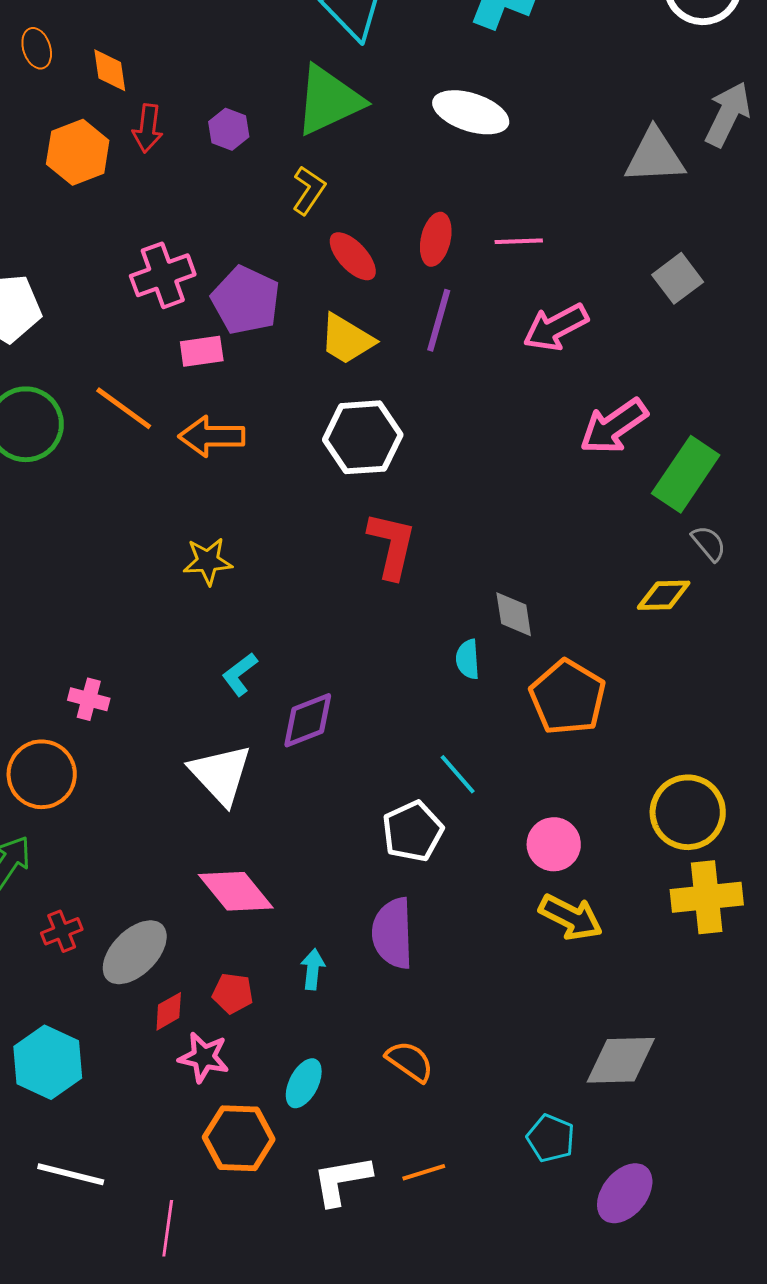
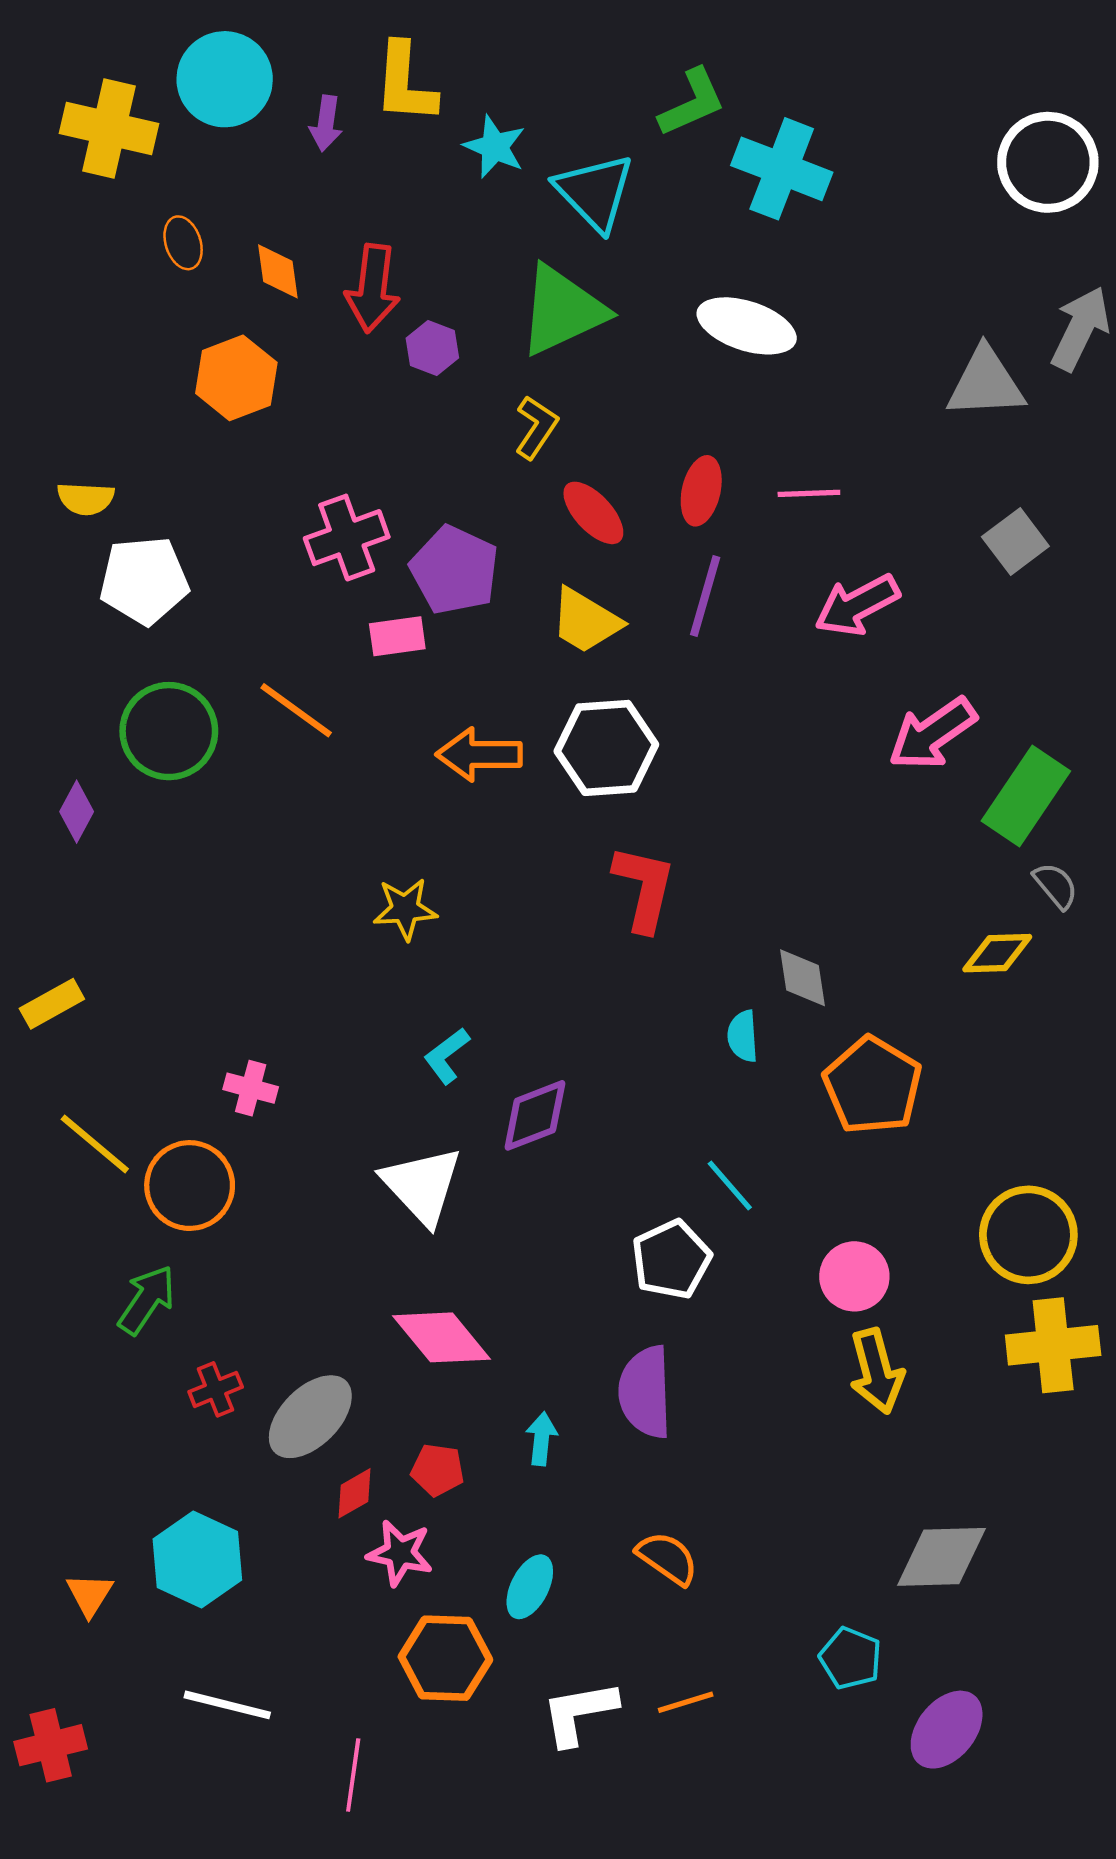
red arrow: (148, 128) -> (373, 288), moved, size x1.4
orange arrow: (212, 436) -> (479, 754), moved
yellow arrow: (571, 917) -> (876, 1371), turned 48

